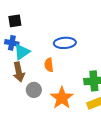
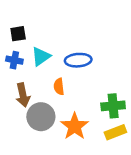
cyan triangle: (22, 52) -> (41, 57), moved
gray circle: (34, 90) -> (41, 117), size x1.5

